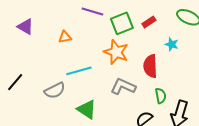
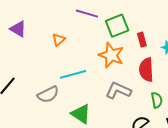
red rectangle: (149, 22) -> (142, 40), moved, turned -72
orange triangle: (65, 37) -> (59, 40), turned -32

